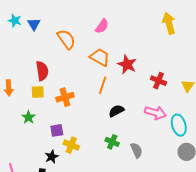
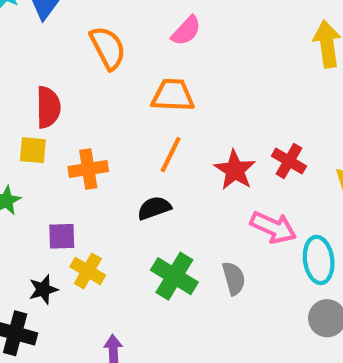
orange trapezoid: (100, 57) -> (173, 95), turned -35
red star: (127, 64) -> (235, 170), moved
black semicircle: (116, 111) -> (154, 208), moved
green cross: (112, 142) -> (174, 276), size x1.5
gray semicircle: (136, 150) -> (234, 278), moved

